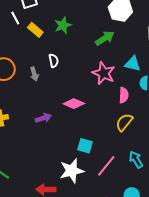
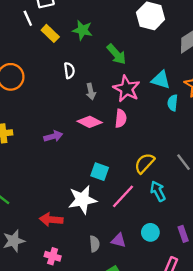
green star: (63, 25) -> (82, 30), turned 30
green arrow: (105, 38) -> (116, 54), moved, turned 78
gray arrow: (34, 74) -> (91, 91), moved
pink semicircle: (124, 95) -> (121, 118), moved
yellow semicircle: (124, 122) -> (144, 163), moved

